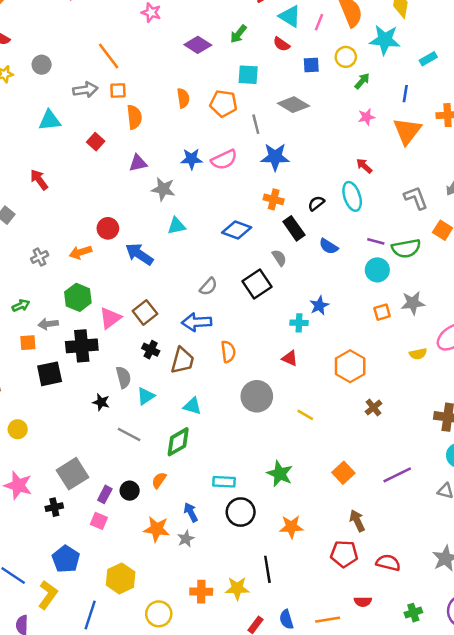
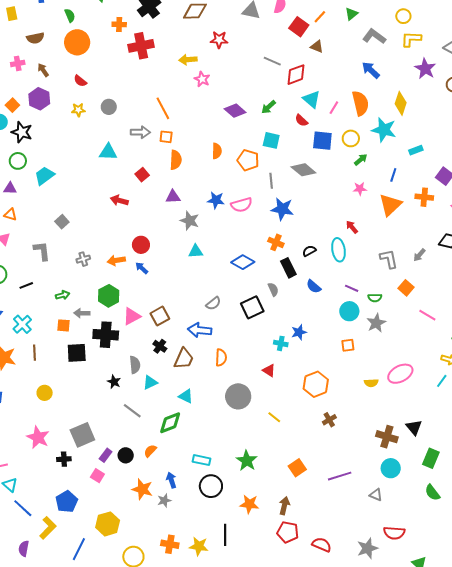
blue square: (311, 65) -> (322, 141), size x1.5
red arrow: (39, 180) -> (119, 200), moved, turned -48
green semicircle: (406, 248) -> (375, 298), size x0.6
blue arrow: (139, 254) -> (142, 268), moved, size x0.6
gray star: (413, 303) -> (376, 323), moved, turned -30
brown arrow: (357, 521) -> (284, 506), moved, turned 30

